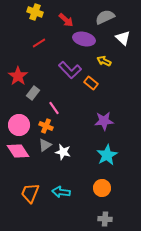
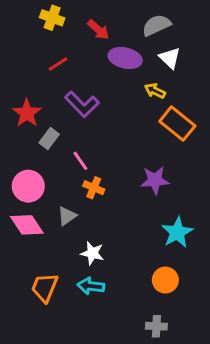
white triangle: (123, 38) -> (170, 58), moved
purple L-shape: (70, 70) -> (82, 104), moved
orange rectangle: (91, 83) -> (177, 124), moved, size x1.6
orange cross: (46, 126) -> (94, 188), moved
white star: (63, 152) -> (92, 253), moved
cyan star: (107, 155) -> (177, 232), moved
orange circle: (102, 188) -> (165, 280), moved

